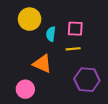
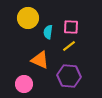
yellow line: (73, 49) -> (69, 46), turned -32
purple hexagon: (87, 80) -> (69, 76), moved

